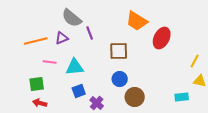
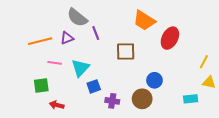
cyan triangle: (75, 67) -> (80, 68), turned -42
blue circle: (120, 79) -> (154, 80), moved
blue square: (79, 91) -> (94, 86), moved
red arrow: (40, 103) -> (57, 105), moved
purple cross: (97, 103) -> (112, 101), moved, turned -32

